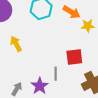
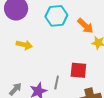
yellow arrow: (16, 44) -> (24, 45), turned 119

